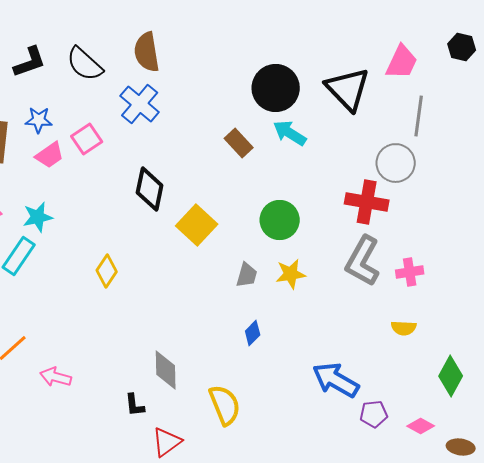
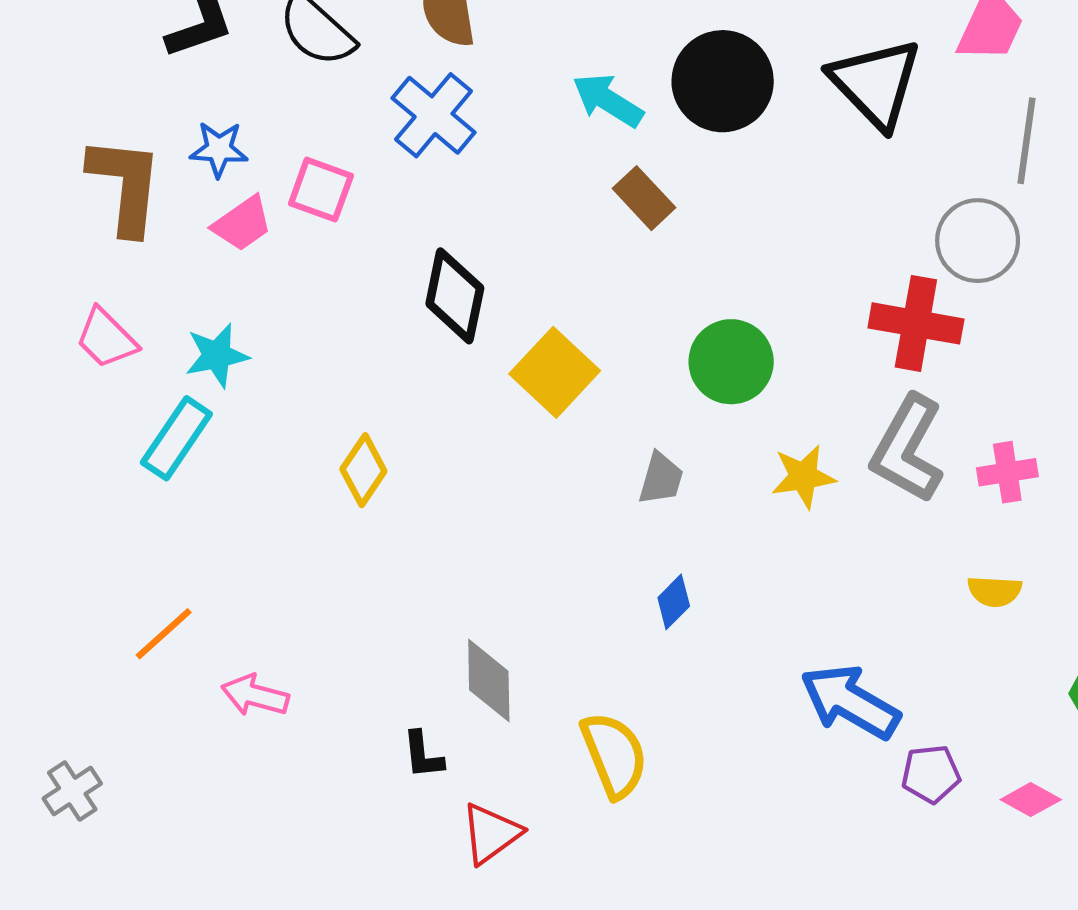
cyan arrow: (290, 133) -> (608, 100), moved
pink square: (87, 139) -> (321, 190), turned -36
yellow star: (291, 274) -> (803, 476), moved

